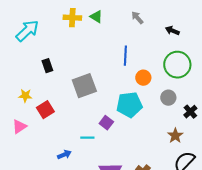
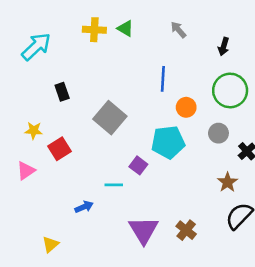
black arrow: (172, 31) -> (224, 47), turned -96
gray square: (84, 86) -> (110, 118), turned -30

